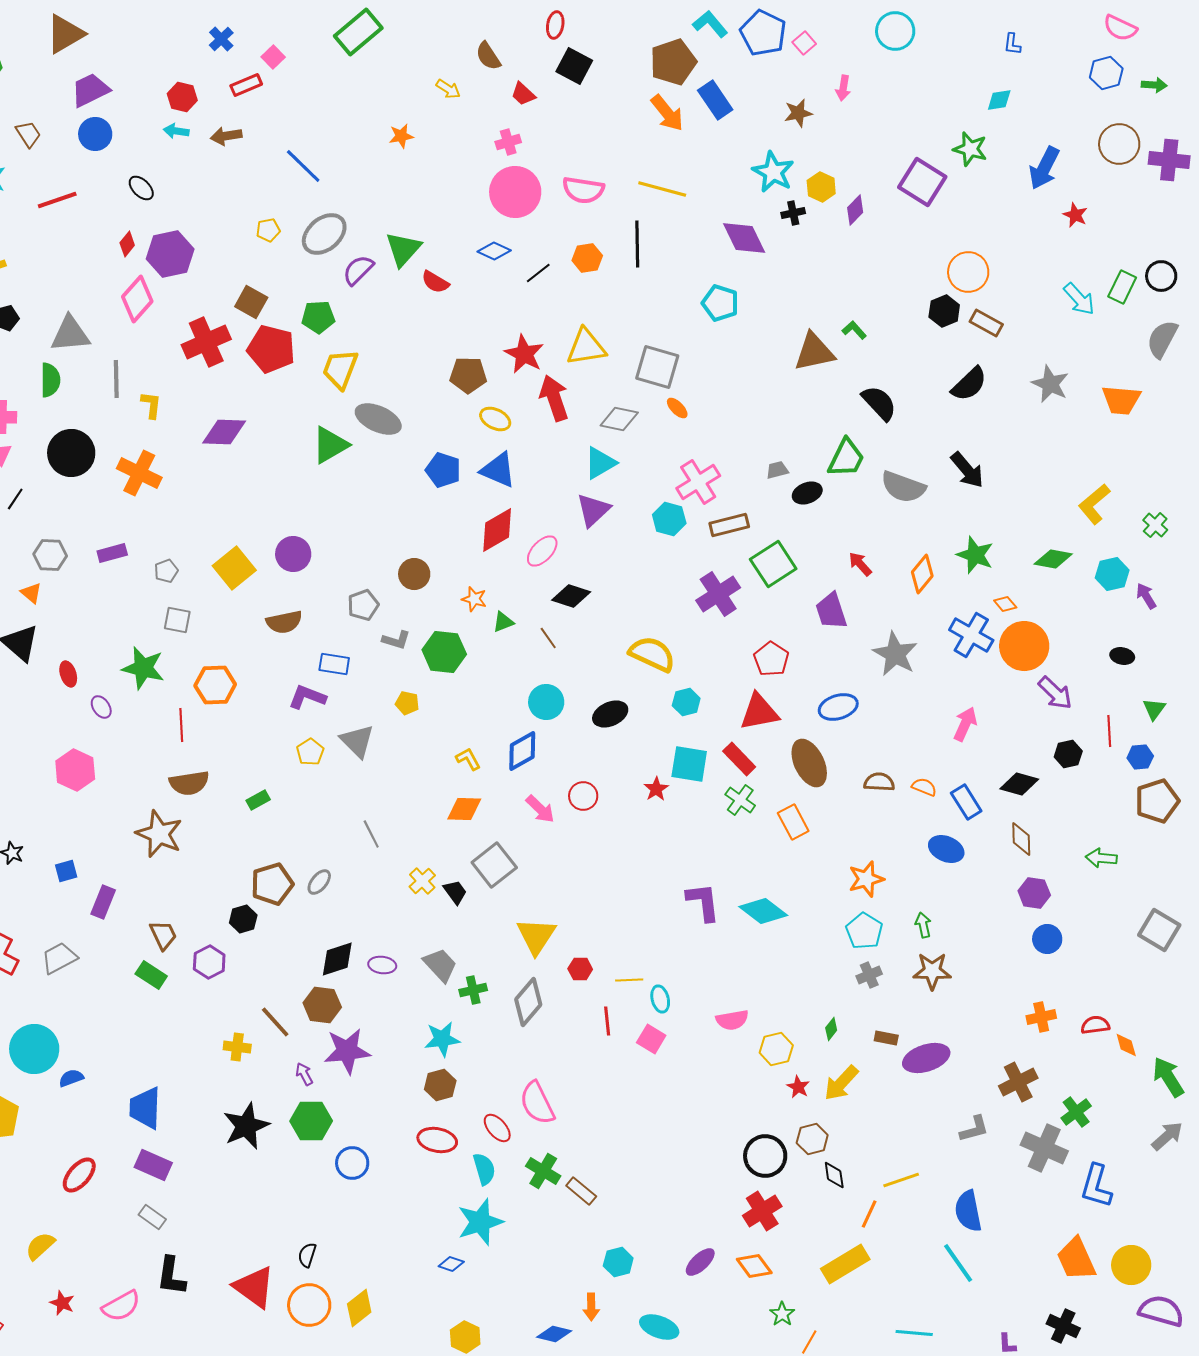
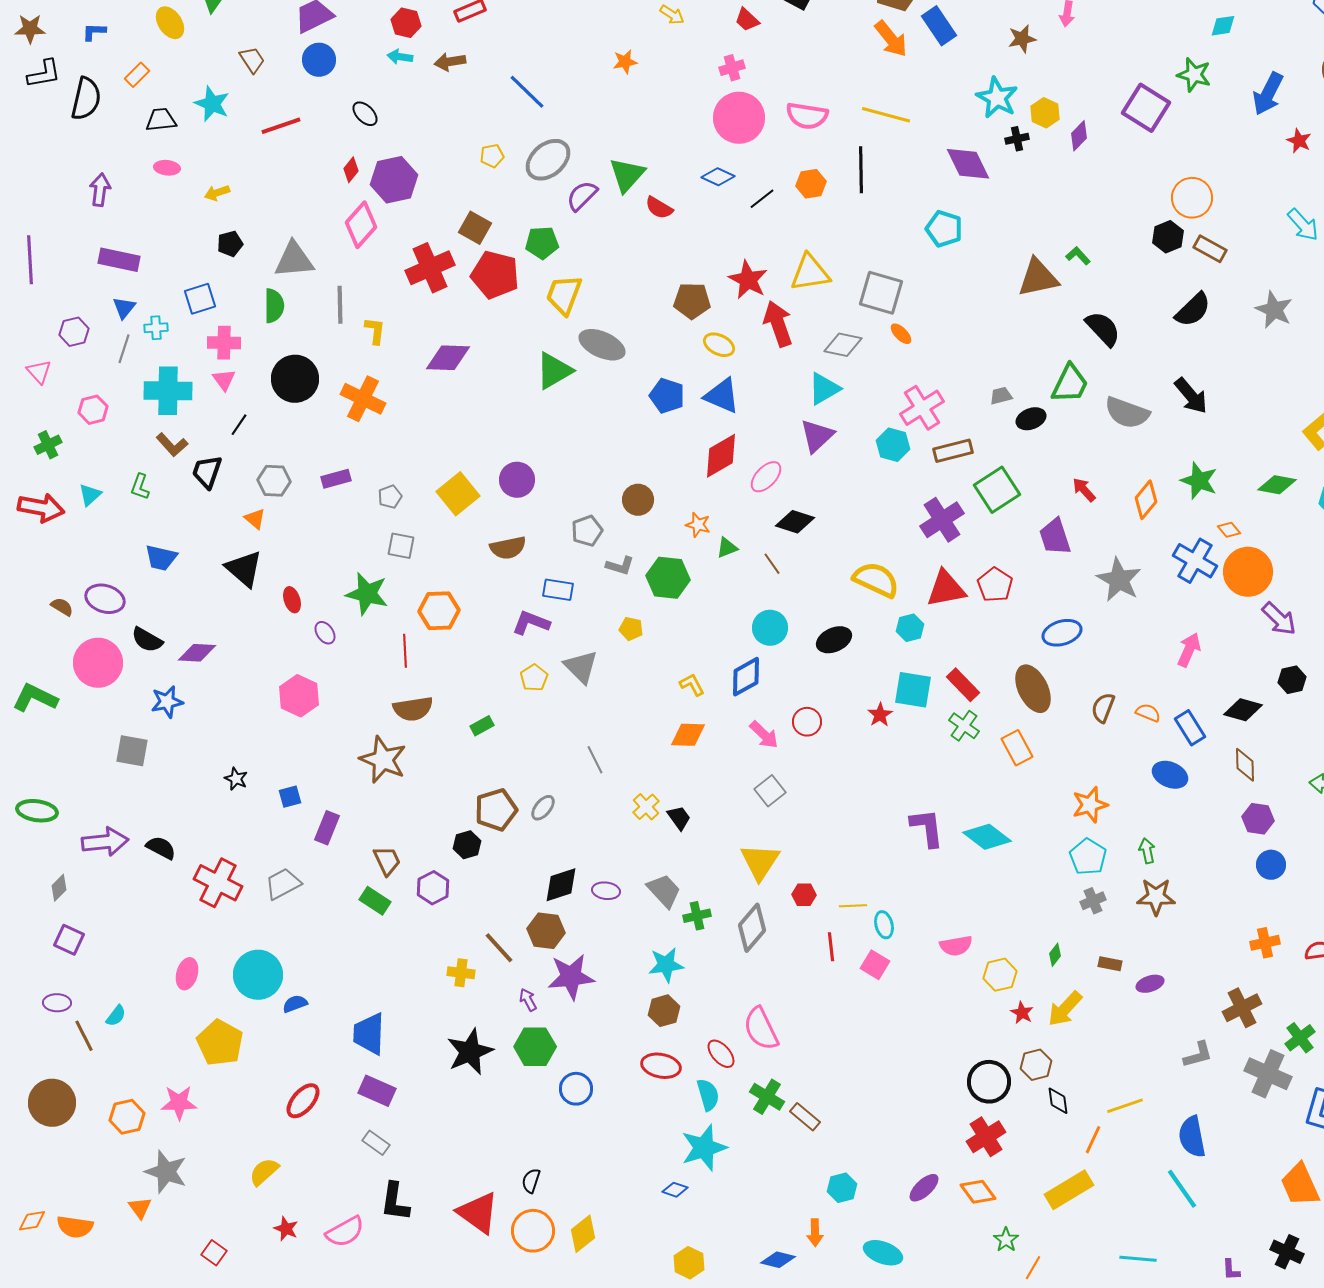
red triangle: (759, 712) -> (946, 589), moved
brown semicircle: (879, 782) -> (1103, 708), turned -72
gray square: (494, 865) -> (770, 791), moved, size x0.7
purple ellipse: (926, 1058) -> (1150, 984), size x0.6

